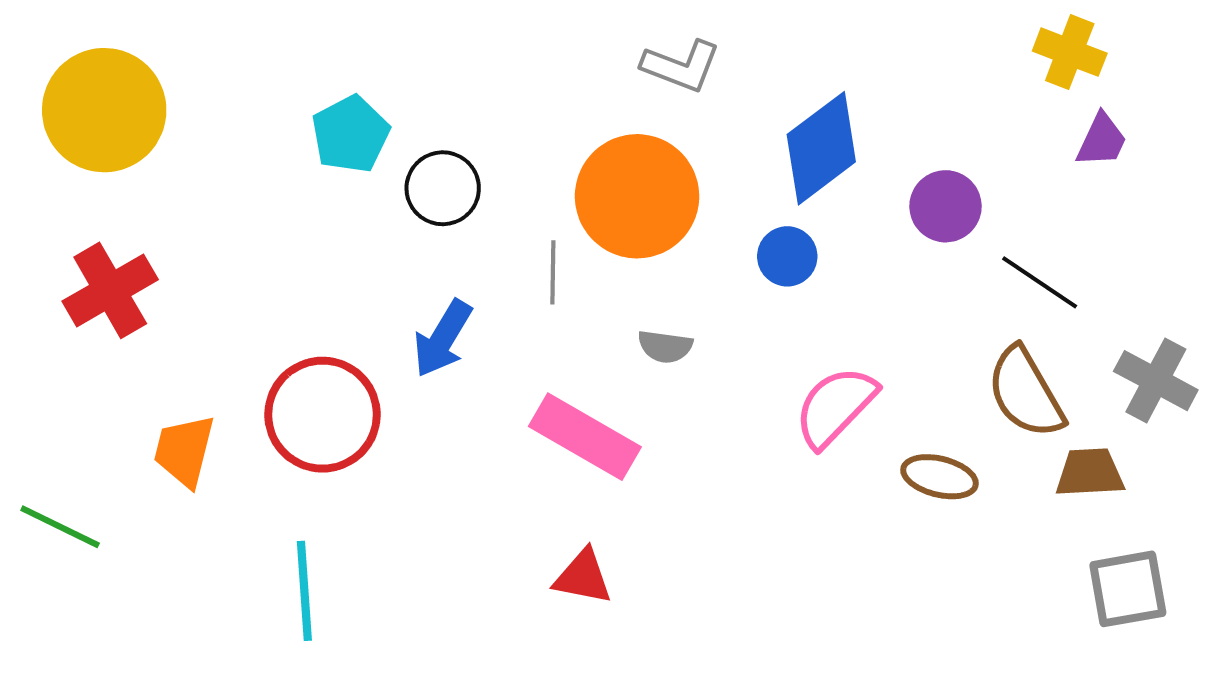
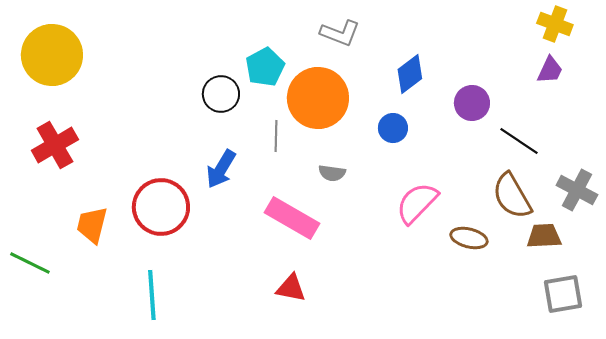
yellow cross: (1070, 52) -> (555, 24), moved
cyan pentagon: (351, 134) -> (265, 67), moved
blue diamond: (821, 148) -> (410, 74), size x0.7

